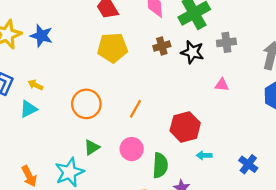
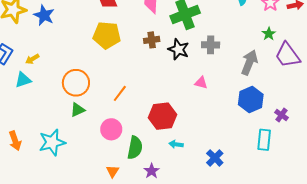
yellow arrow: (35, 85) -> (32, 59), turned -64
green triangle: (92, 147) -> (78, 110), moved

